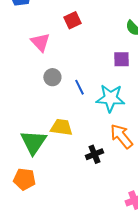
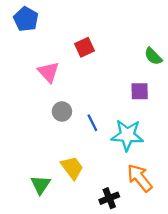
yellow trapezoid: (61, 127) -> (72, 168), turned 45
green triangle: (33, 142) -> (41, 185), size x0.7

